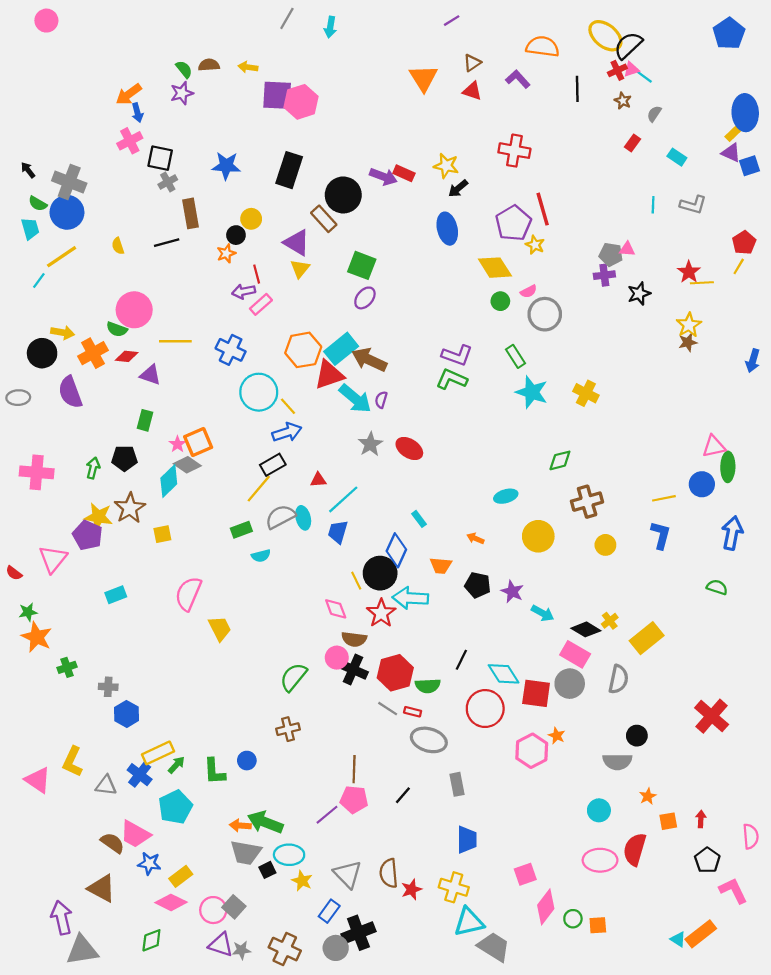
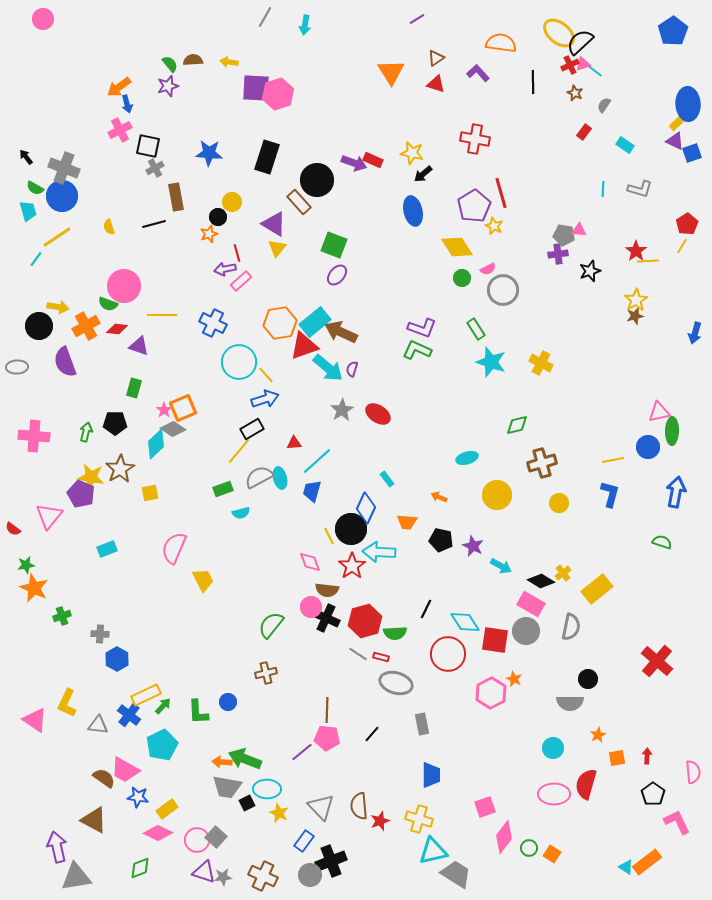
orange square: (598, 925) -> (552, 854), turned 36

